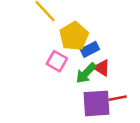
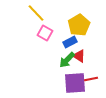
yellow pentagon: (74, 36) -> (79, 25), moved
pink square: (57, 61) -> (45, 33), moved

